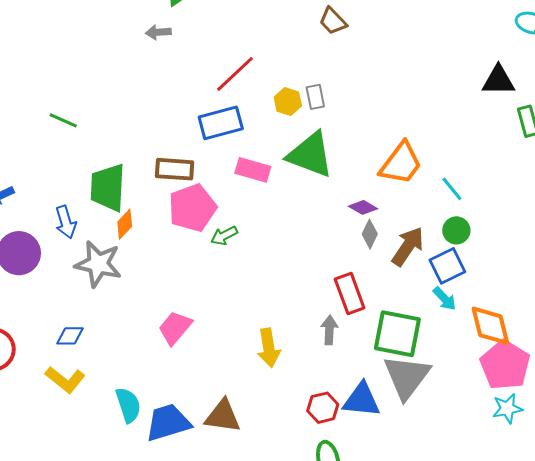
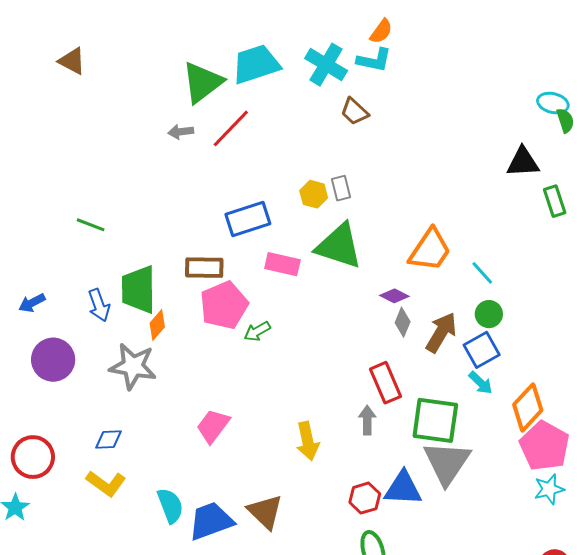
red line: (235, 74) -> (231, 128), moved
blue arrow: (66, 222) -> (99, 305), moved
orange diamond: (490, 326) -> (528, 407), turned 60
brown triangle: (223, 416) -> (265, 512), turned 39

